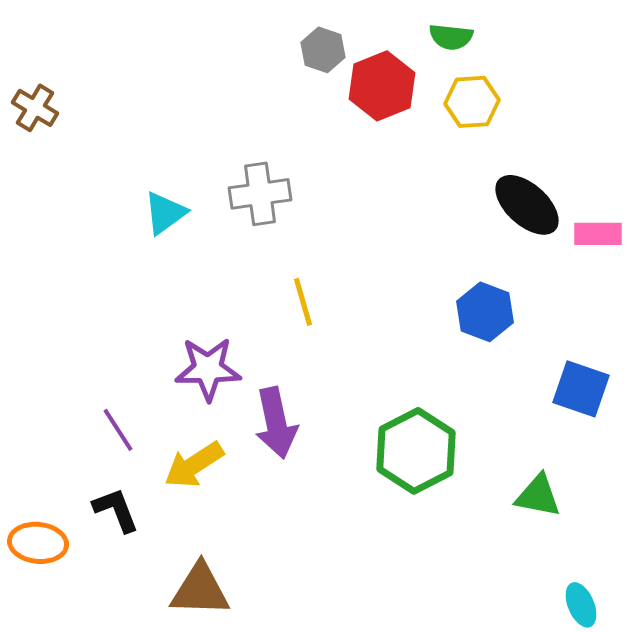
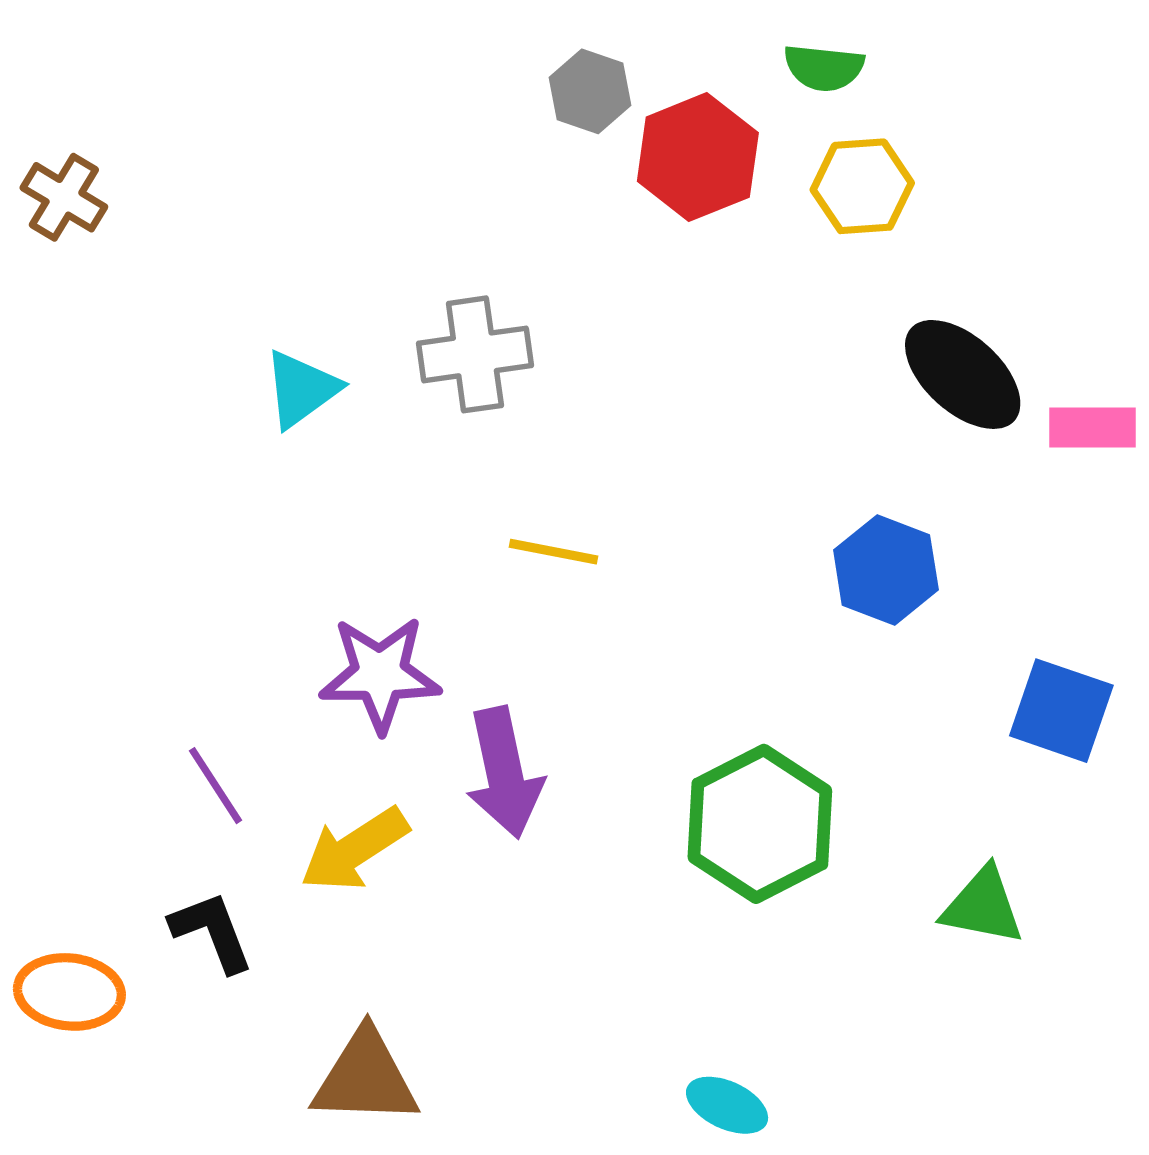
yellow line: (303, 302) -> (553, 552), turned -63
cyan ellipse: (581, 605) -> (727, 1105), moved, turned -42

